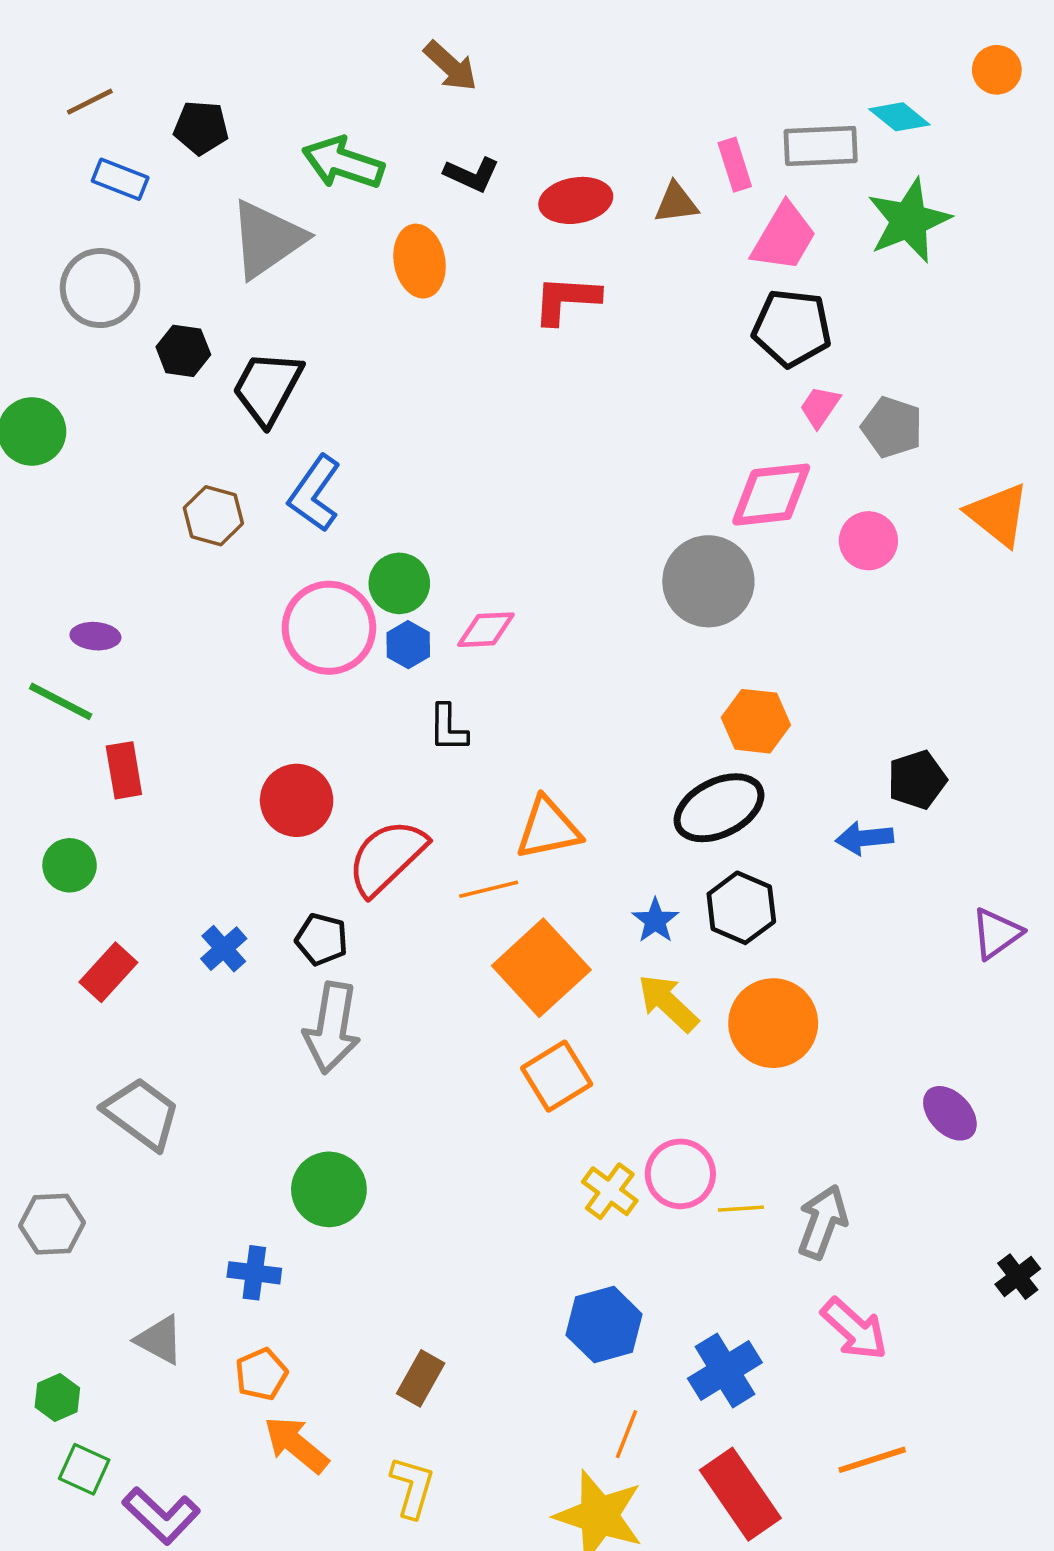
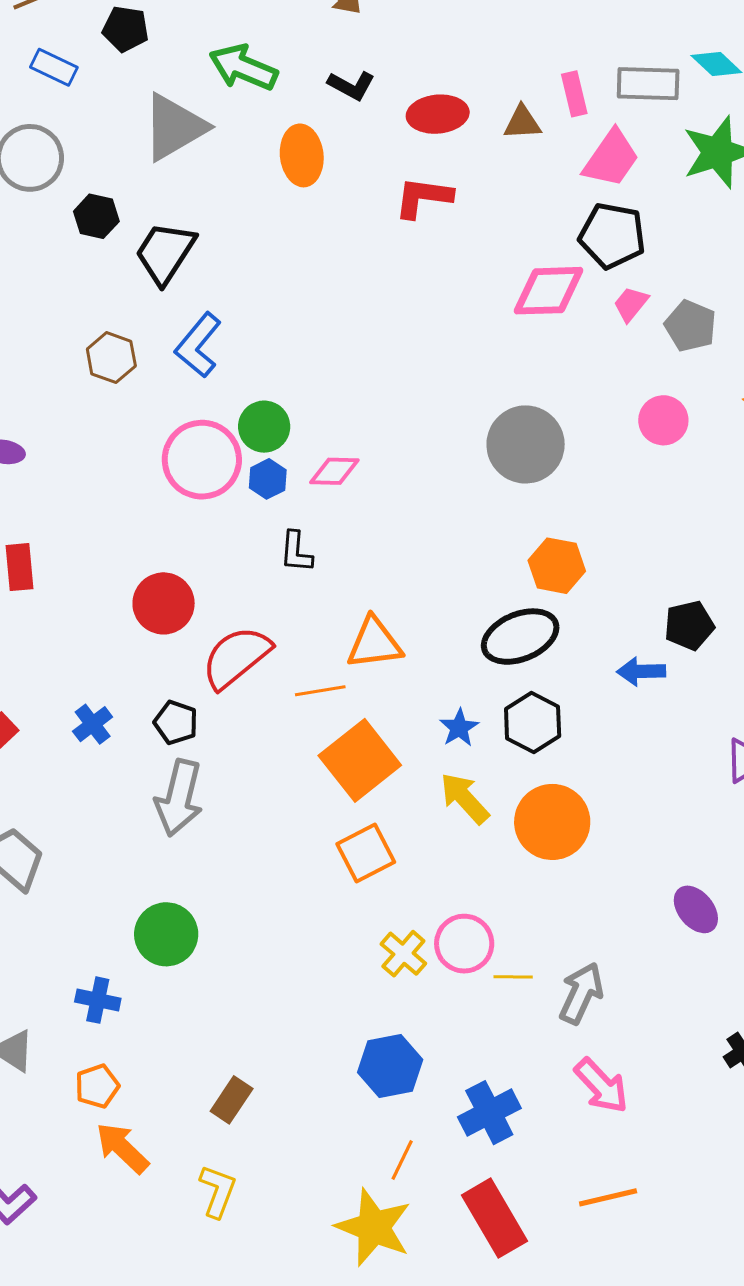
pink diamond: (771, 495) -> (548, 291), moved

